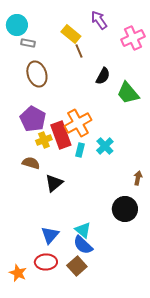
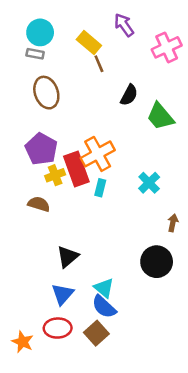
cyan circle: (17, 25) -> (40, 32), moved
cyan cross: (105, 146) -> (149, 183), moved
black triangle: (54, 183) -> (68, 257), moved

